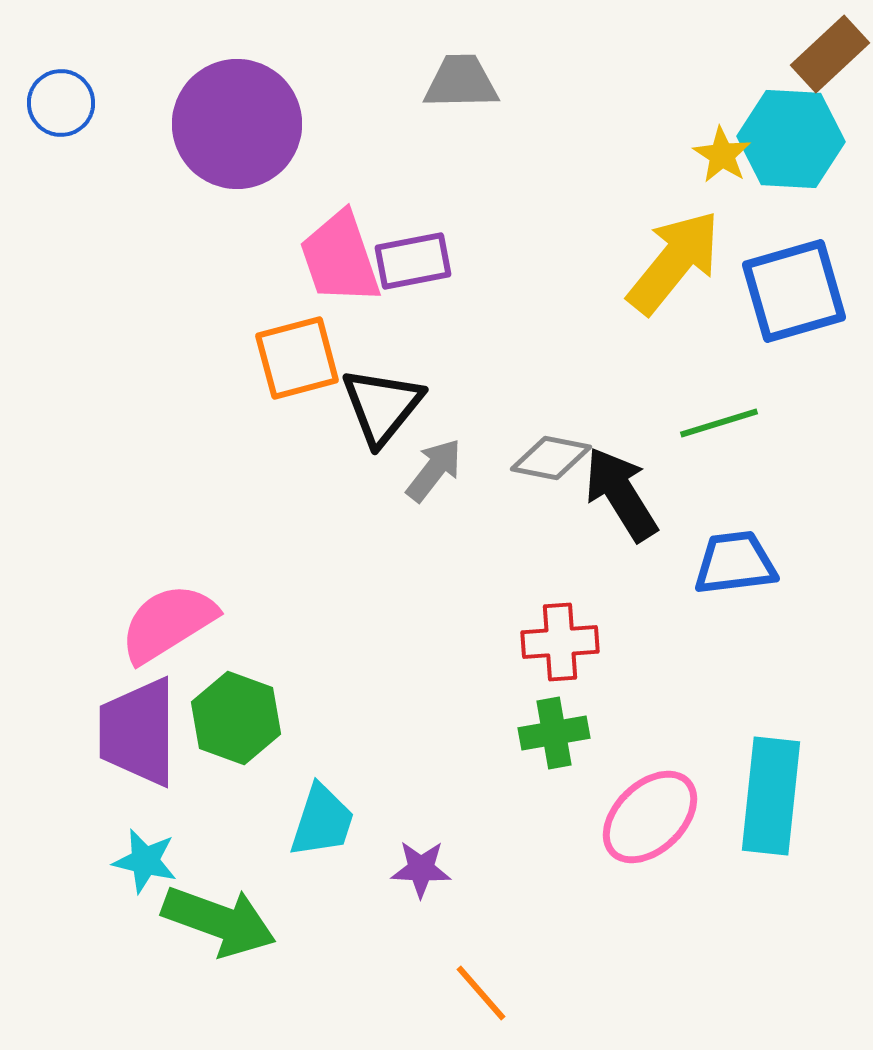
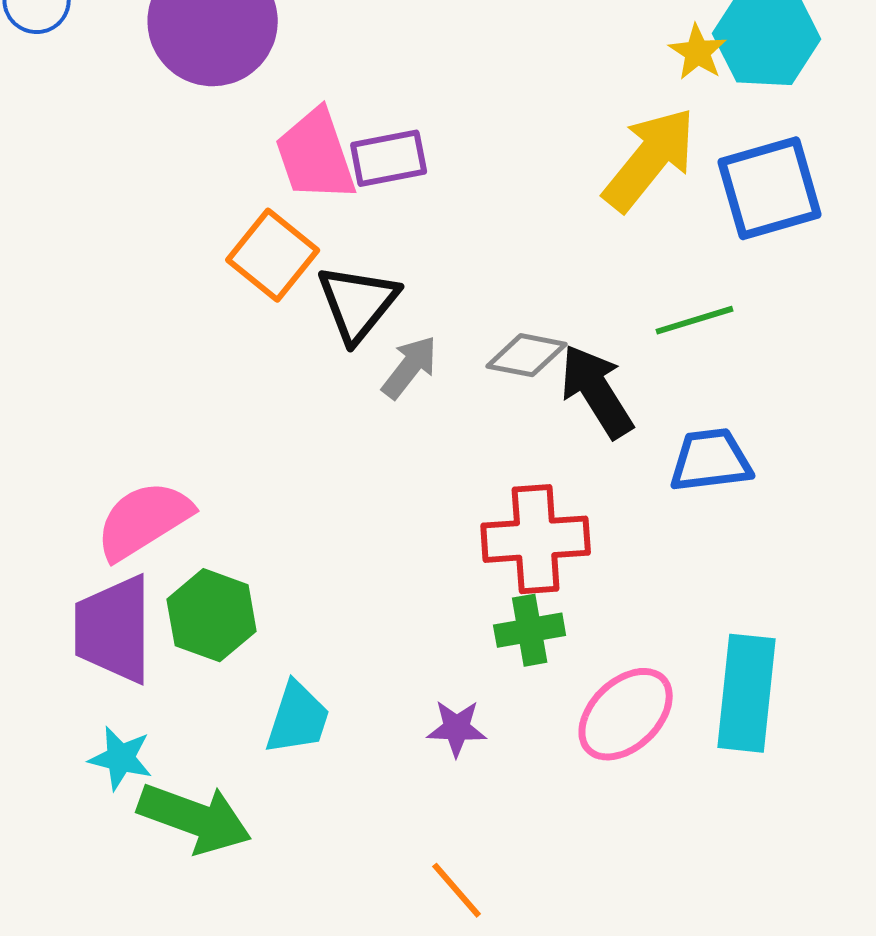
orange square: (297, 358) -> (273, 255), turned -36
red cross: (560, 642) -> (536, 539), size x1.4
purple star: (421, 869) -> (457, 728), moved

